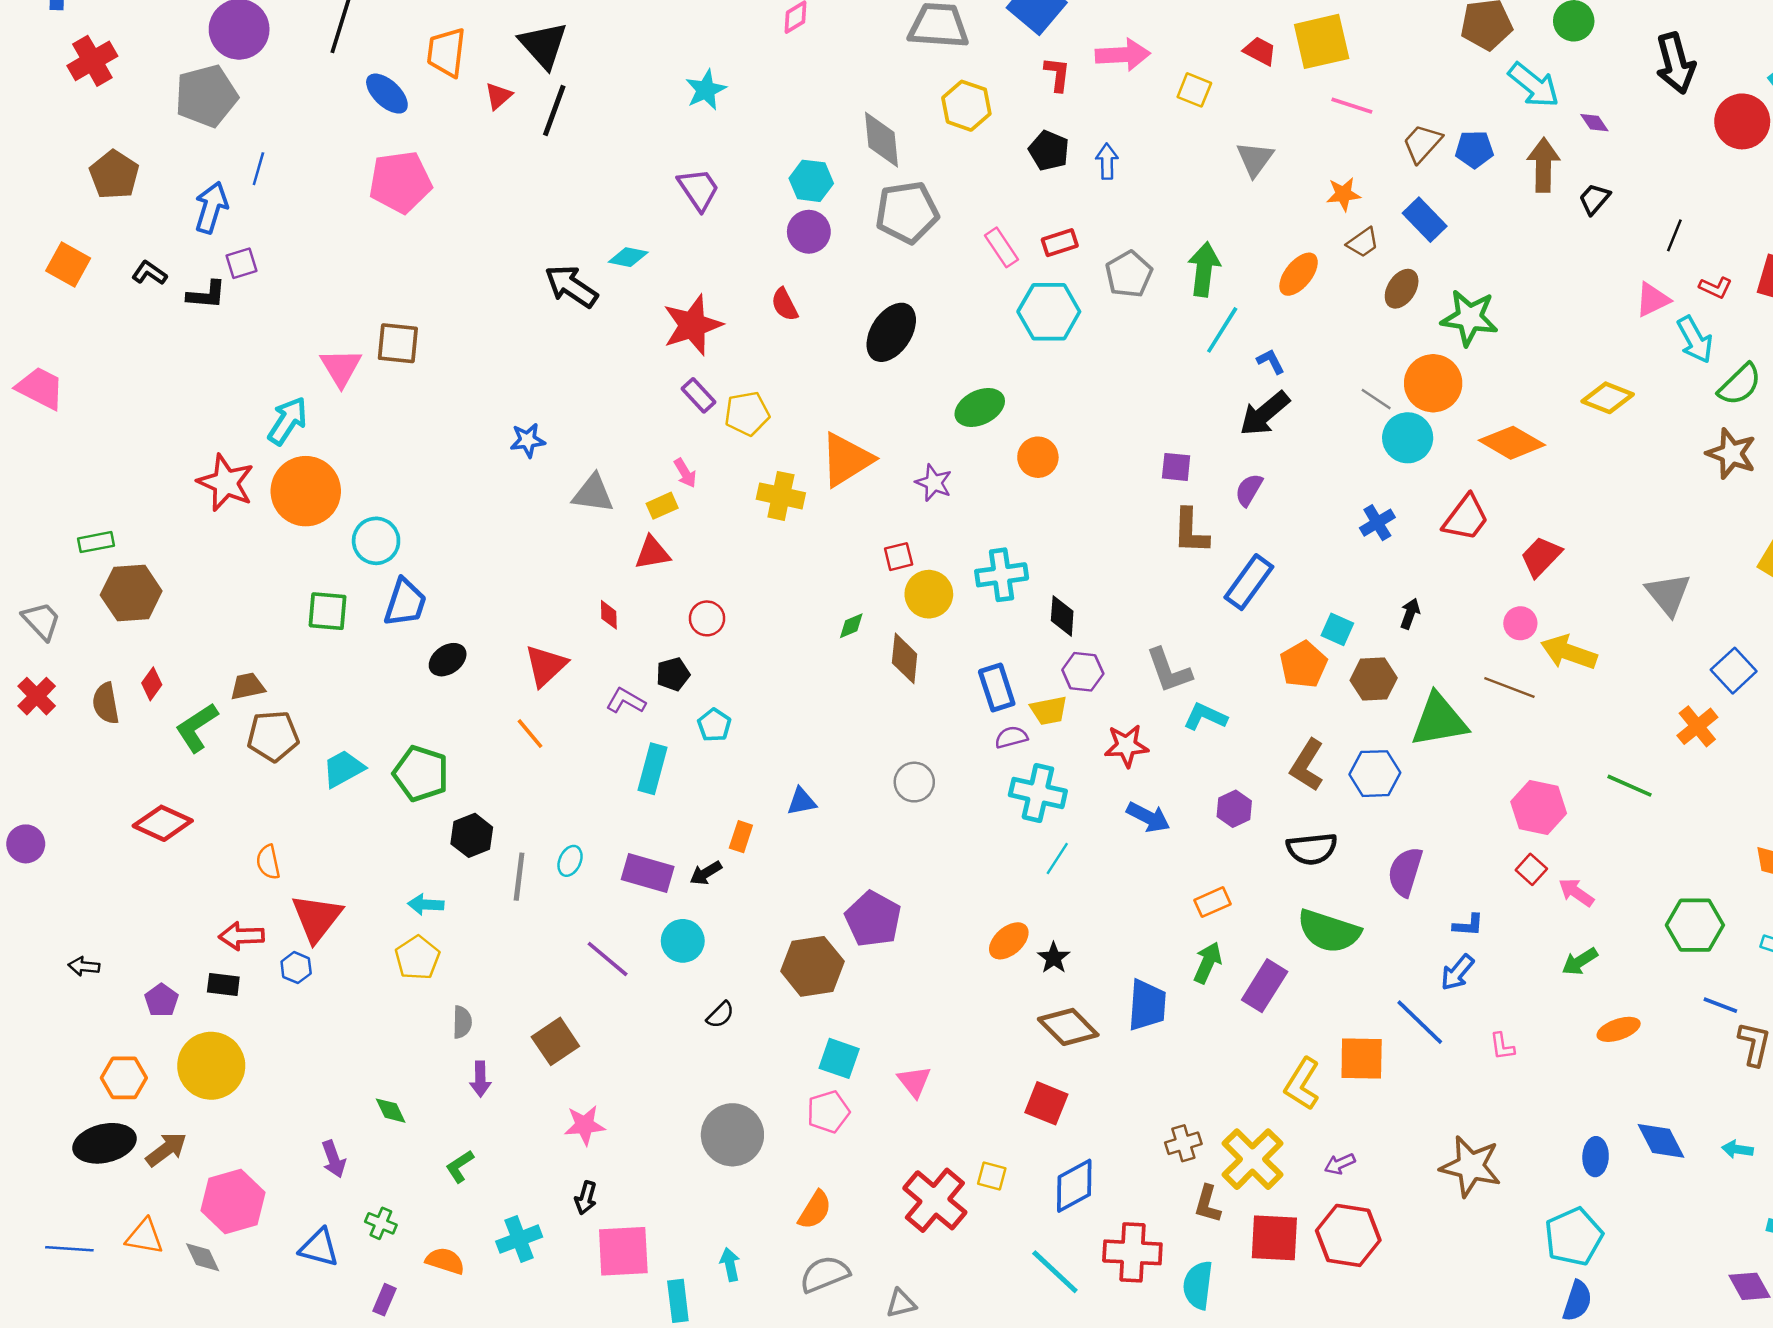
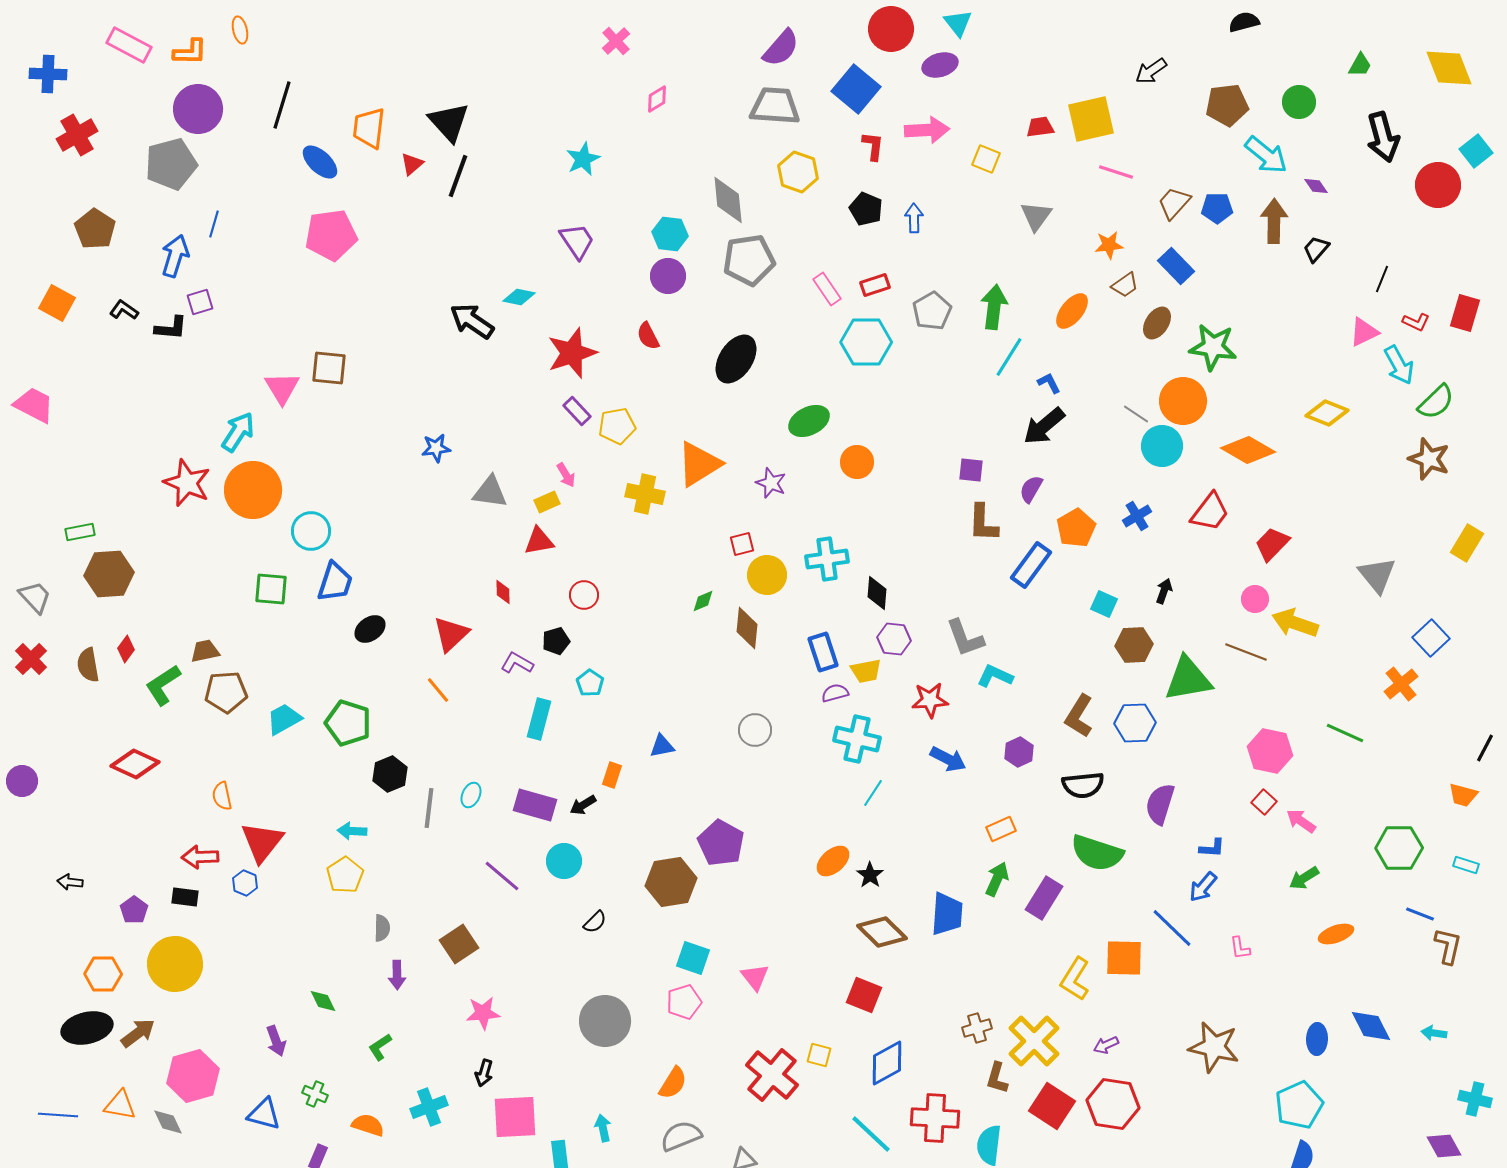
red trapezoid: (1260, 51) -> (1040, 127), turned -36
orange pentagon: (1303, 664) -> (1076, 528), moved
red square: (1274, 1238) -> (1052, 1106), turned 30

